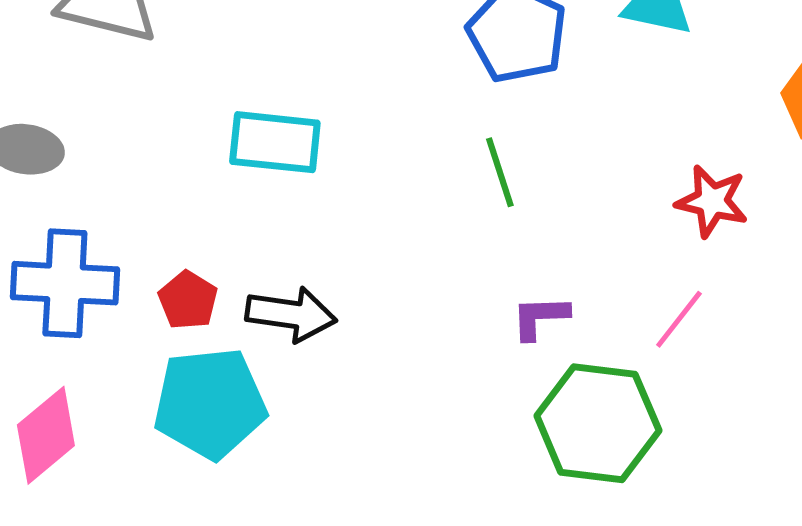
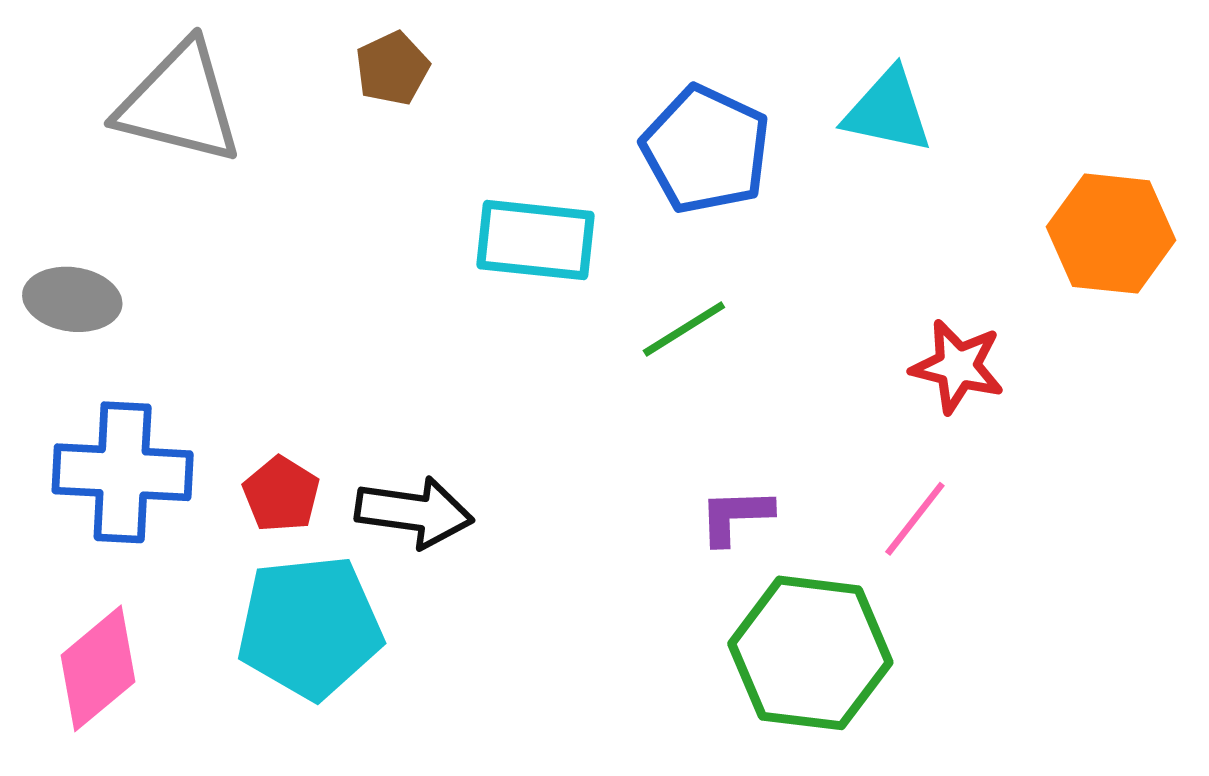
cyan rectangle: (275, 142) -> (536, 240), moved
green line: (500, 172) -> (684, 329), turned 76

